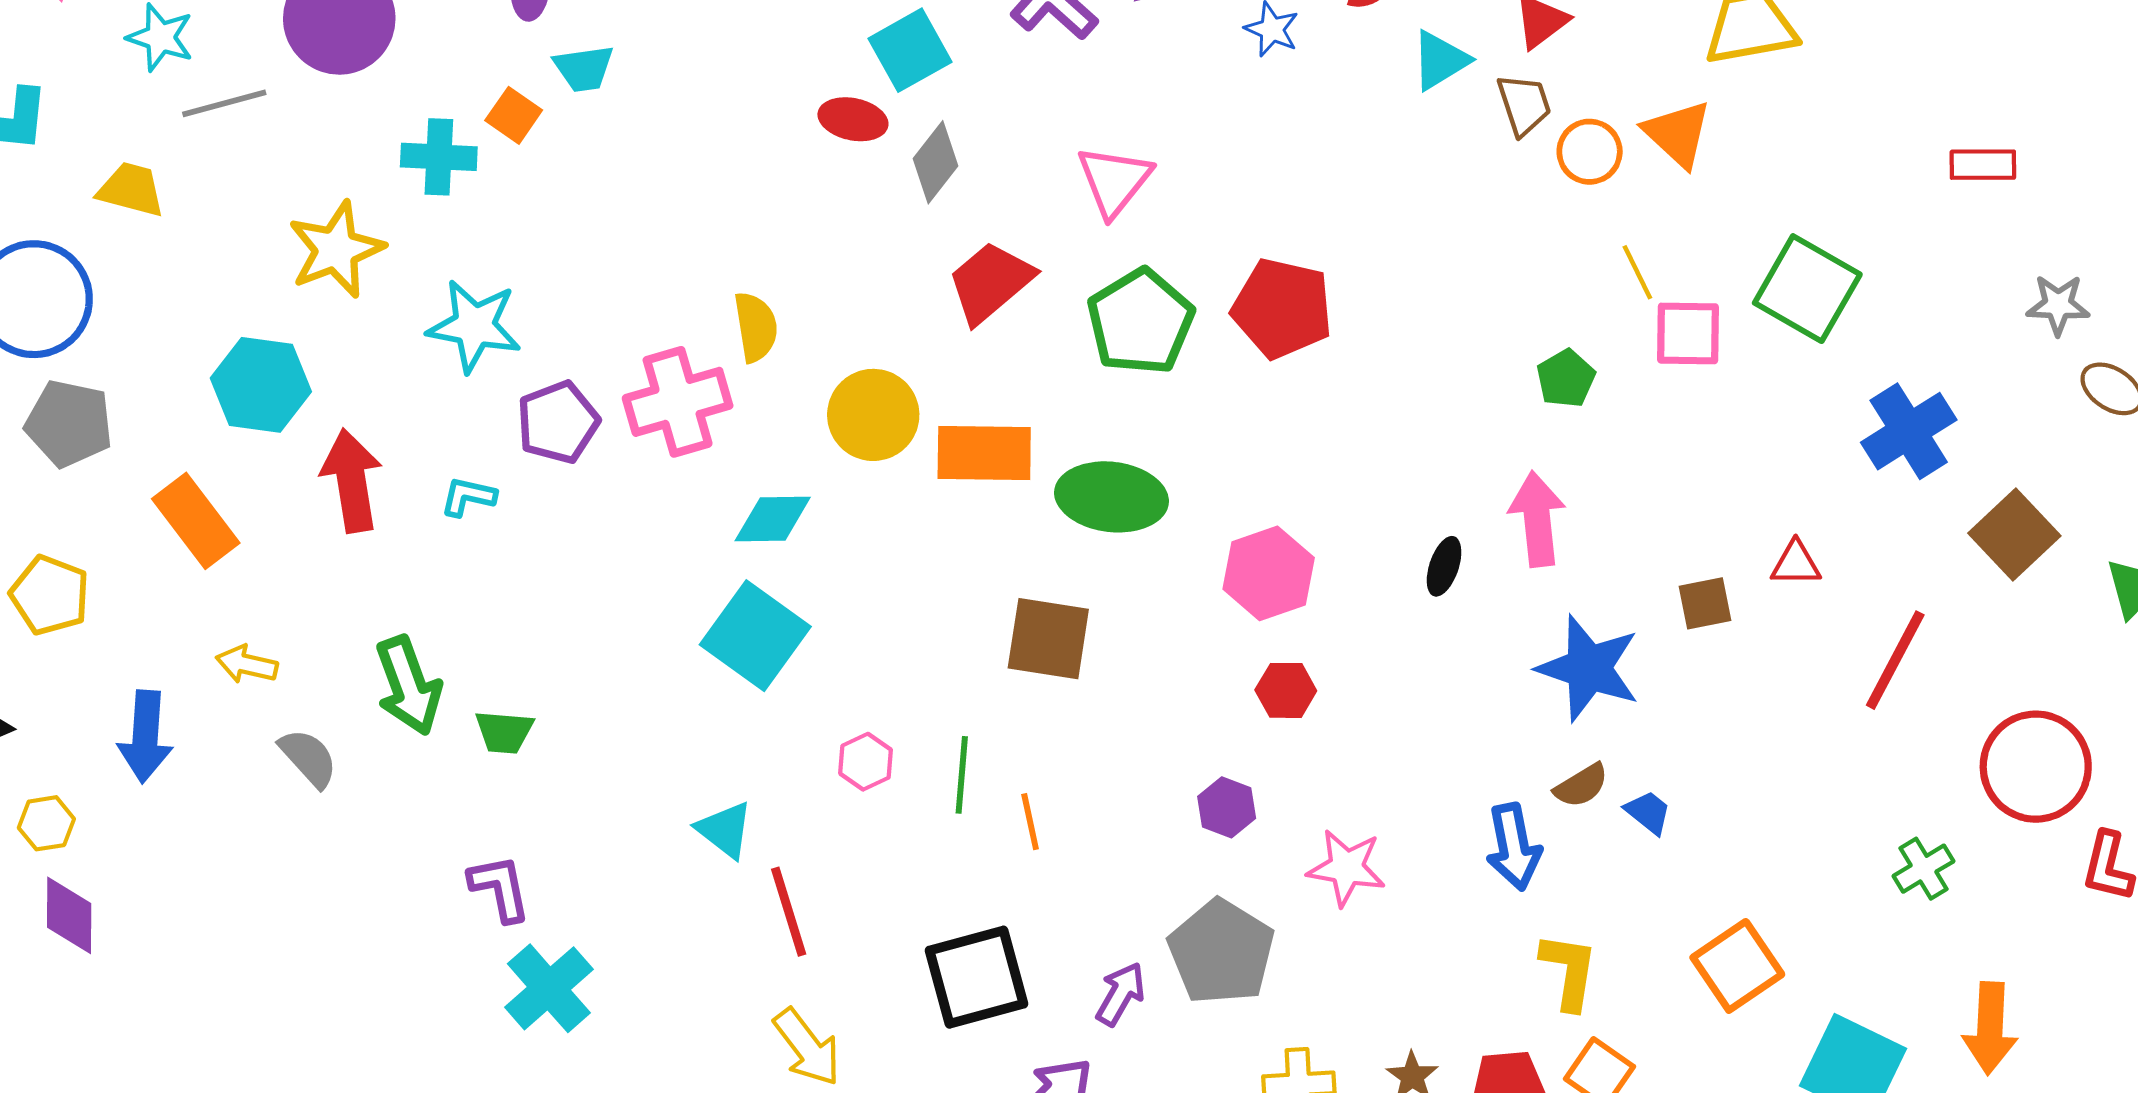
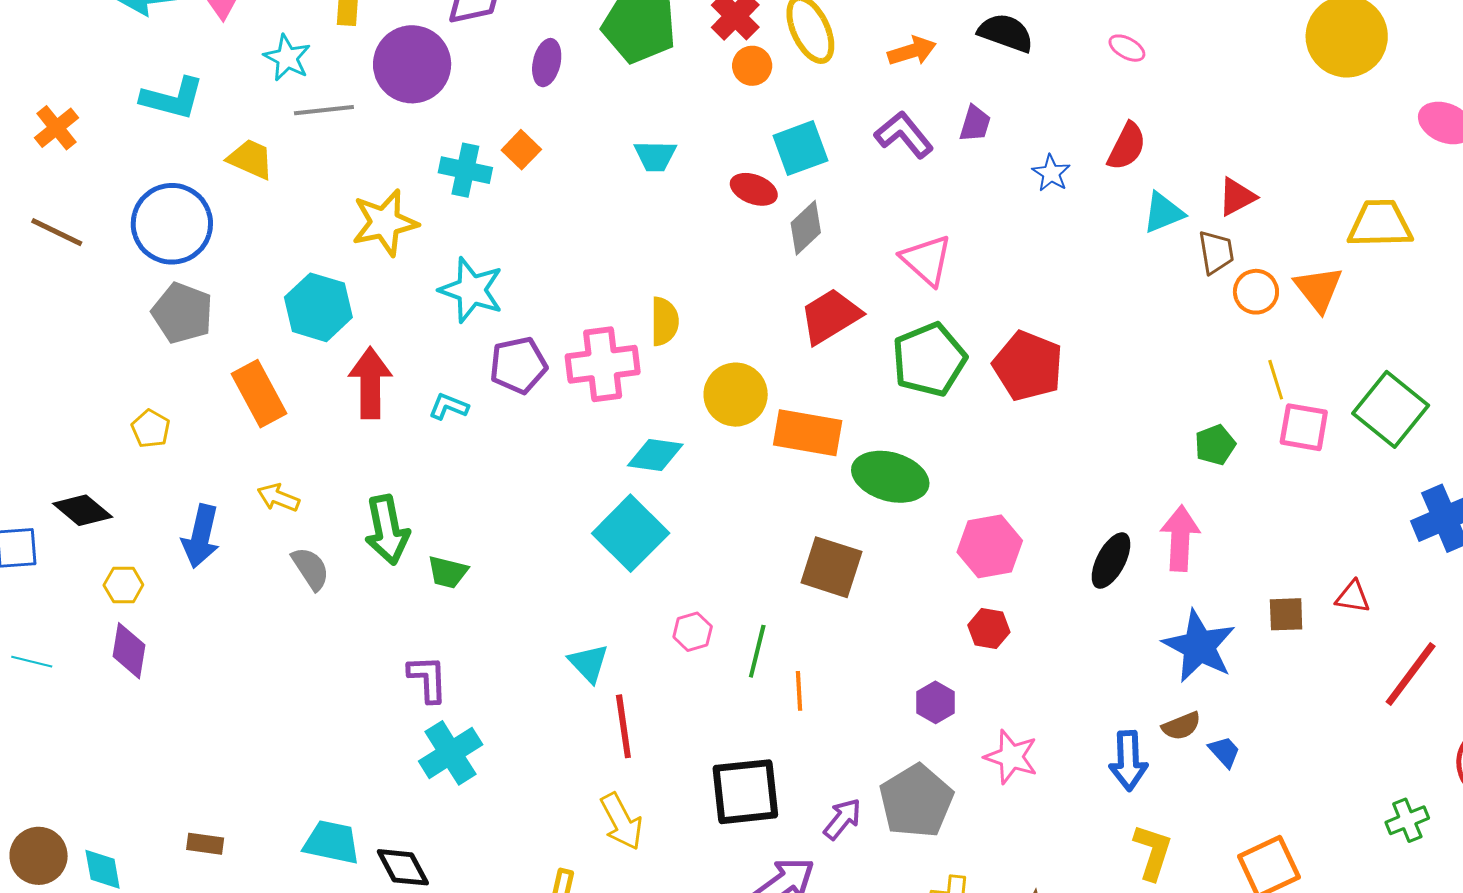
cyan trapezoid: (584, 68) -> (655, 156), moved
pink triangle: (1114, 181) -> (926, 260), turned -36
black ellipse: (1444, 566) -> (1111, 561), size x1.4
yellow pentagon: (50, 595) -> (151, 429), size x0.7

